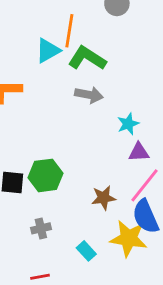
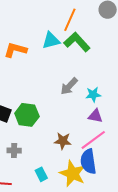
cyan triangle: (48, 51) -> (51, 40), moved
gray arrow: (89, 95) -> (69, 86), moved, turned 108

